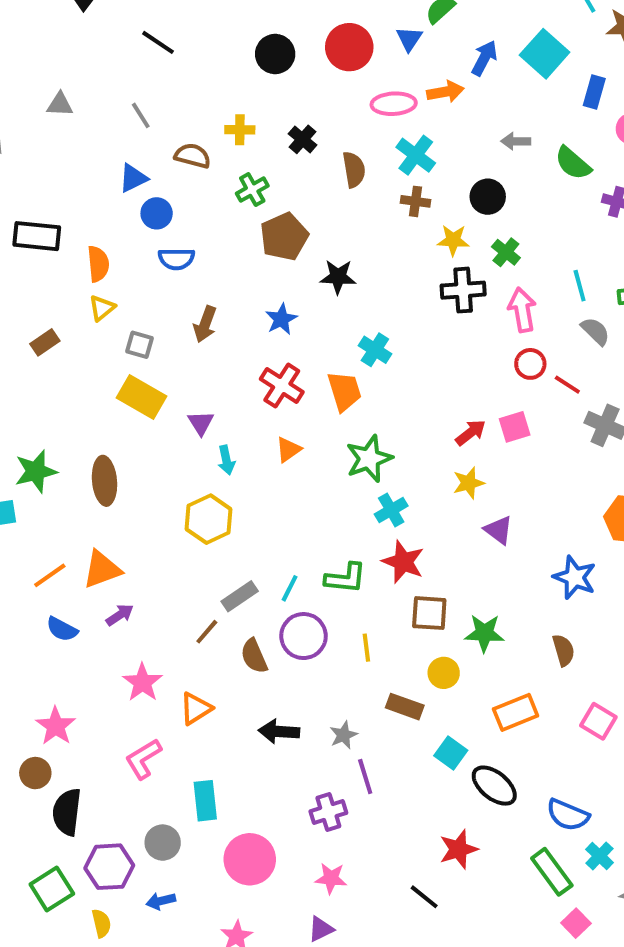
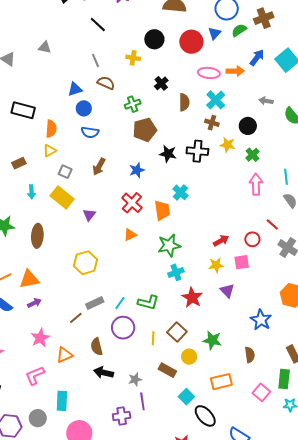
blue triangle: (409, 39) -> (215, 33), moved
gray line: (141, 115) -> (96, 60), moved
yellow cross: (240, 130) -> (133, 58), moved
black cross: (463, 290) -> (197, 151), moved
red circle: (530, 364) -> (252, 239), moved
pink square: (515, 427) -> (242, 262), moved
cyan arrow: (226, 460) -> (32, 192), moved
red star: (403, 562) -> (192, 298), moved
brown square: (429, 613) -> (177, 332), moved, turned 30
brown semicircle: (254, 656) -> (97, 347), moved

